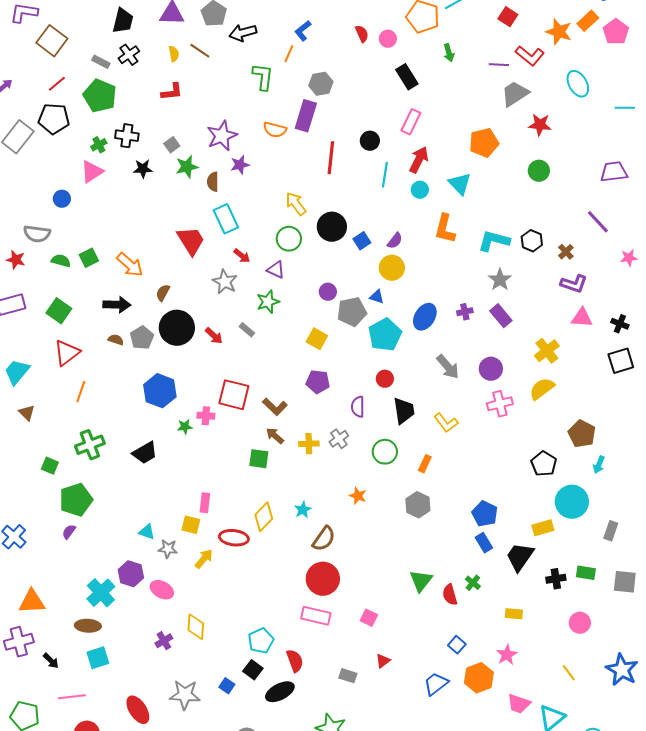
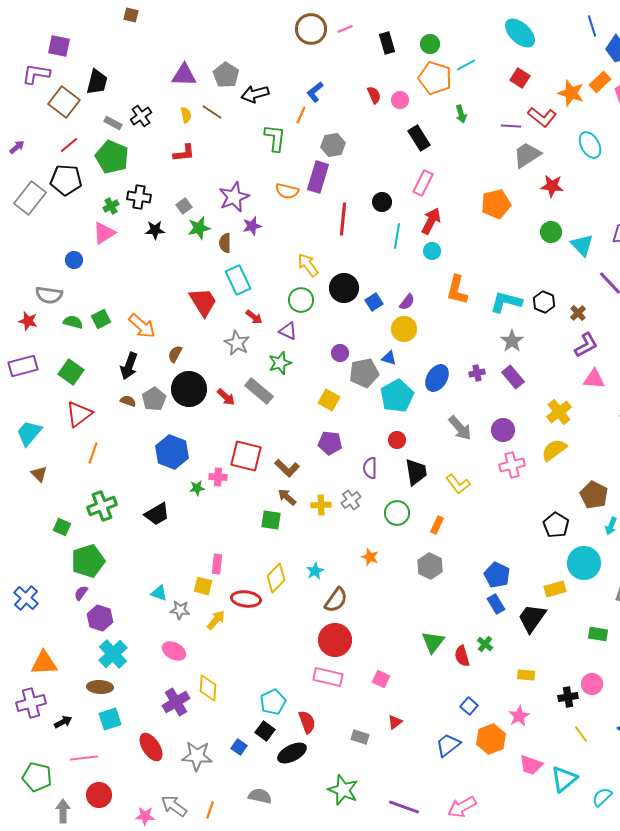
black trapezoid: (123, 21) -> (97, 82), moved
cyan triangle: (460, 184) -> (582, 245), moved
purple L-shape: (574, 284) -> (586, 345), turned -48
black arrow: (117, 305) -> (129, 366), turned 108
gray rectangle: (247, 330) -> (259, 391), size x1.8
purple hexagon: (131, 574) -> (100, 618), moved
black cross: (556, 579) -> (568, 697), moved
purple cross: (164, 641) -> (176, 702), size x1.5
black arrow: (51, 661) -> (63, 722), turned -72
red ellipse: (138, 710) -> (151, 747), moved

